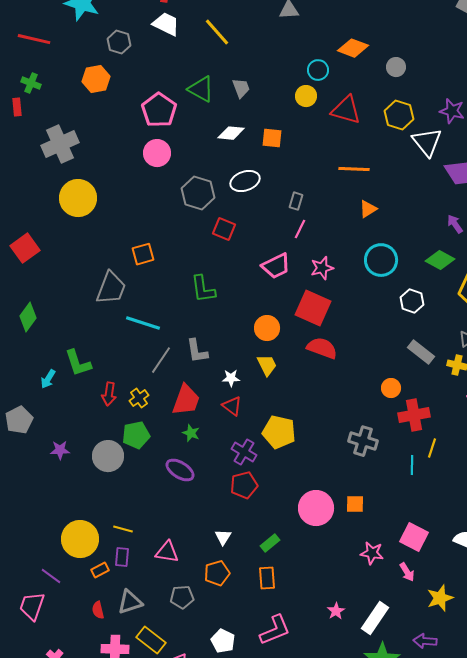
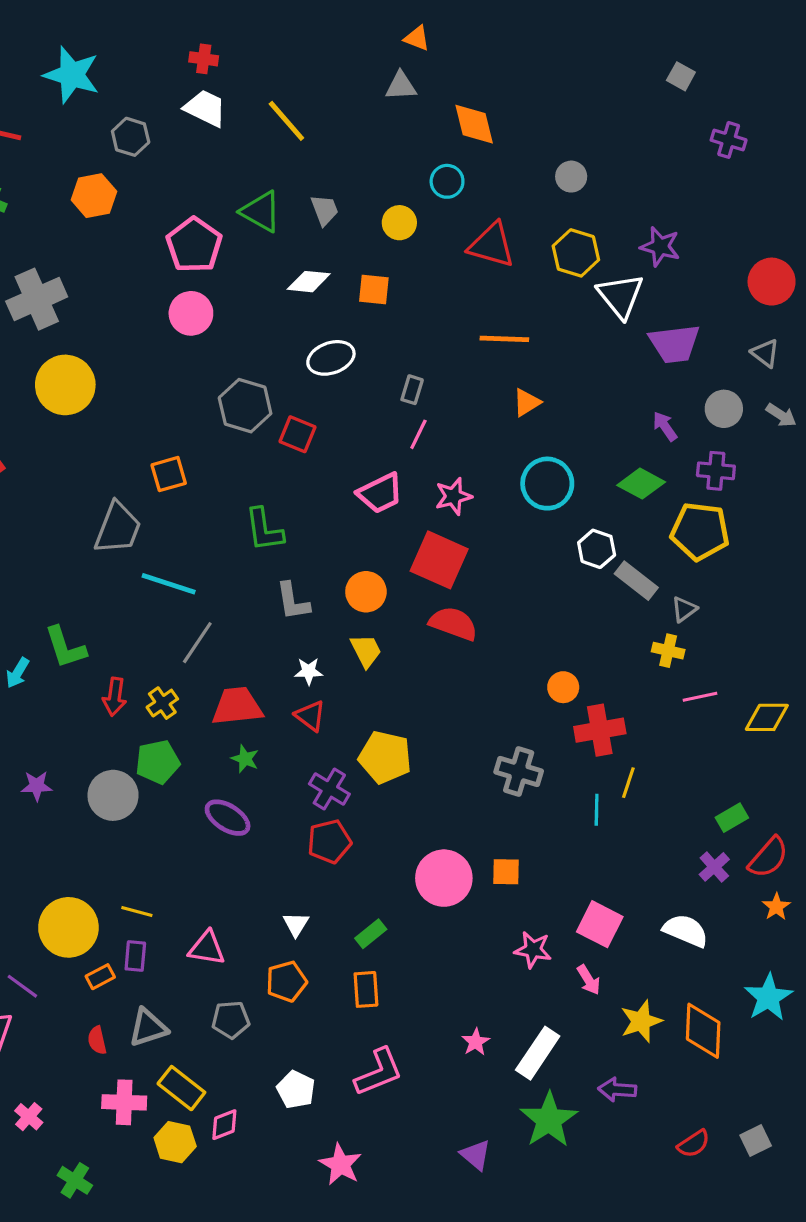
orange diamond: (353, 48) -> (474, 124), moved, turned 56
yellow circle: (306, 96) -> (399, 223), moved
gray hexagon: (198, 193) -> (245, 406), moved
gray L-shape: (197, 351) -> (293, 601), moved
gray rectangle: (421, 352) -> (636, 581), moved
red trapezoid: (186, 400) -> (237, 706), turned -116

